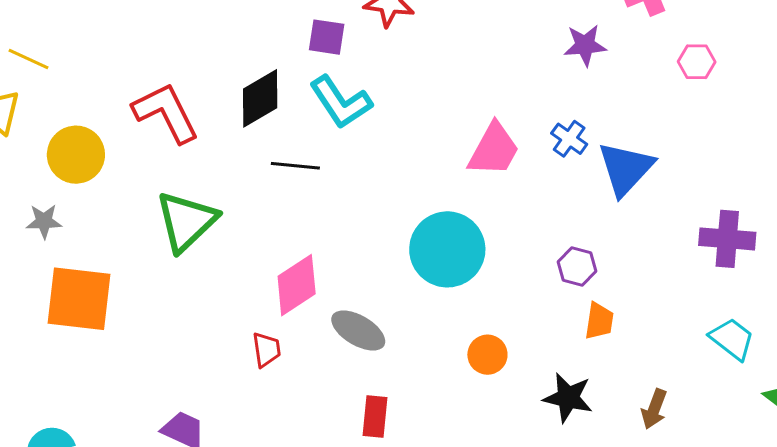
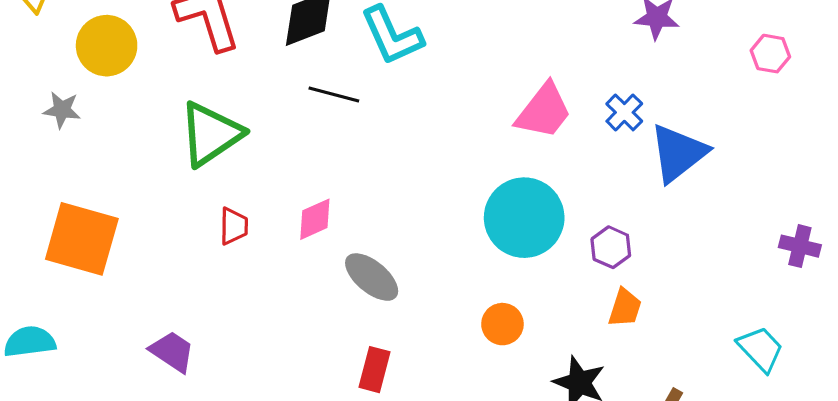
purple cross: (727, 239) -> (800, 246), moved, size x0.7
cyan circle: (447, 249) -> (524, 218), moved
pink diamond: (297, 285) -> (315, 219), size x0.7
orange square: (79, 299) -> (82, 239), moved
red trapezoid: (266, 350) -> (234, 226), moved

